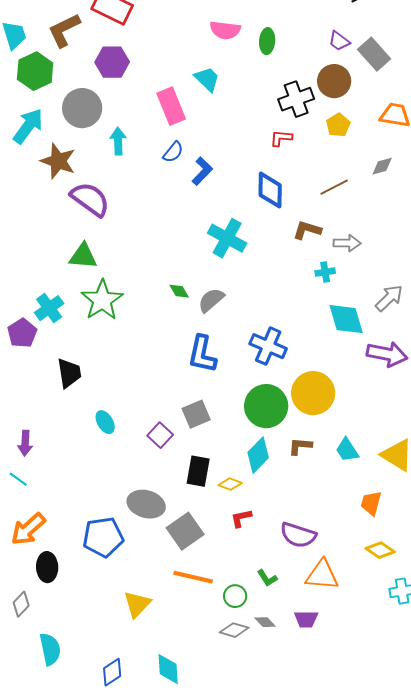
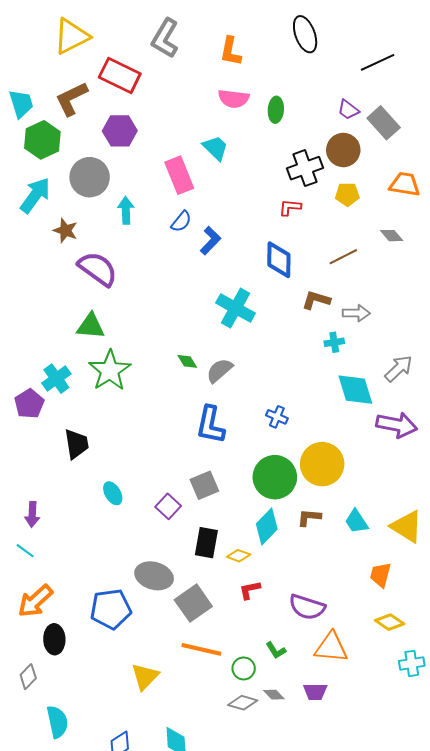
yellow pentagon: (338, 125) -> (347, 194), turned 30
brown star: (58, 161) -> (65, 231), size x0.7
gray diamond: (382, 166) -> (392, 236), turned 65
blue cross: (268, 346) -> (277, 417), size x0.6

